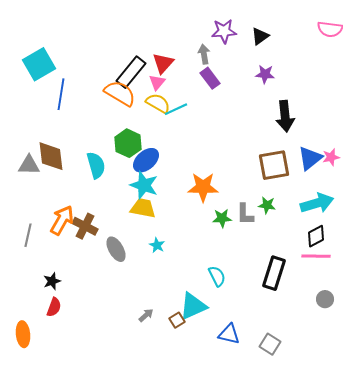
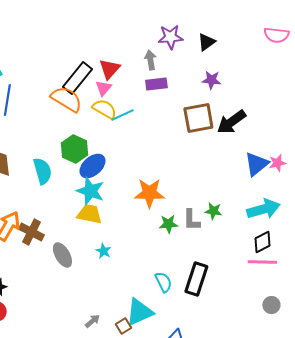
purple rectangle: (210, 78) -> (156, 84), turned -60
black arrow: (285, 116) -> (231, 122), turned 60
brown square: (274, 165) -> (198, 118), moved
black rectangle: (274, 273) -> (196, 279), moved

